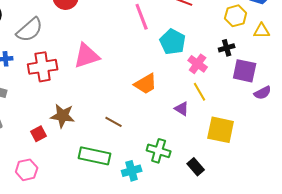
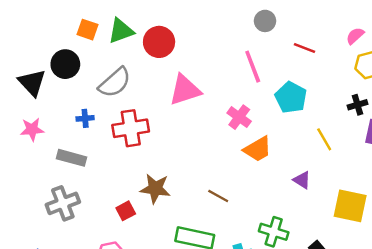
pink triangle: (87, 56) -> (185, 90), moved
pink cross: (198, 64) -> (239, 117), moved
yellow line: (200, 92) -> (324, 139), moved

